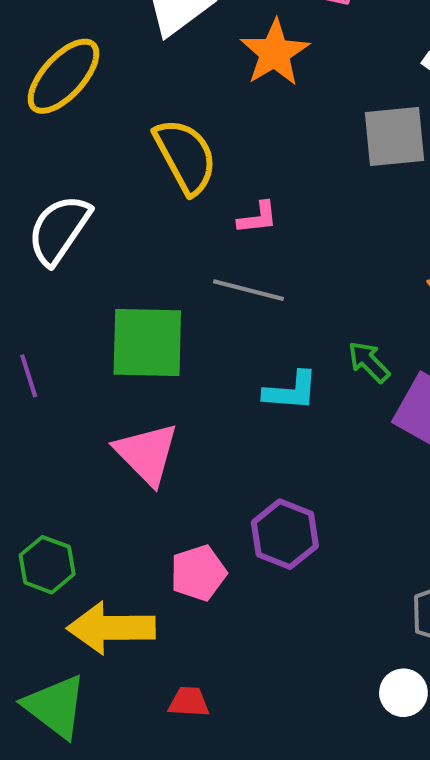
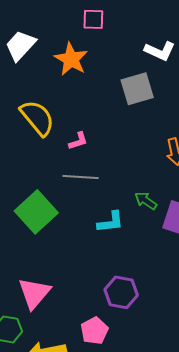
green square: (147, 342) -> (36, 212), turned -33
pink triangle: (147, 454) -> (34, 293), moved, turned 36
pink pentagon: (198, 573) -> (94, 331), moved

